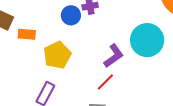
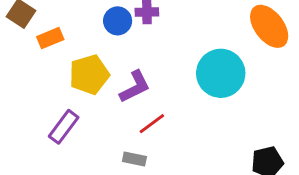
orange rectangle: (27, 34) -> (50, 38), turned -36
purple L-shape: (114, 56) -> (135, 87), moved

